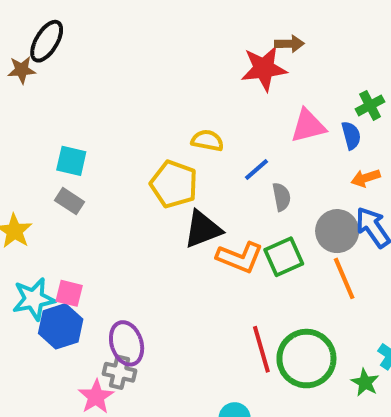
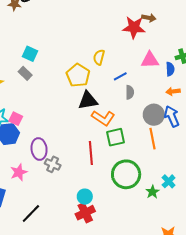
yellow semicircle: (207, 141) -> (99, 57), turned -98
green square: (284, 257) -> (115, 137), moved
red line: (261, 349) -> (91, 153), moved
gray cross: (120, 372) -> (53, 164), moved

